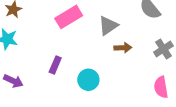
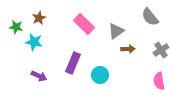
pink rectangle: (69, 17) -> (84, 24), turned 75
purple rectangle: (55, 65) -> (73, 63), size x1.5

